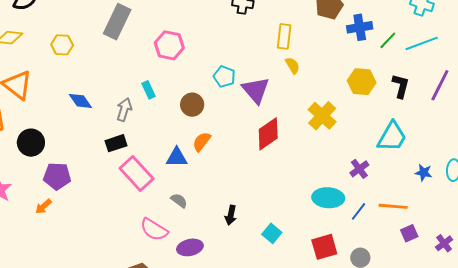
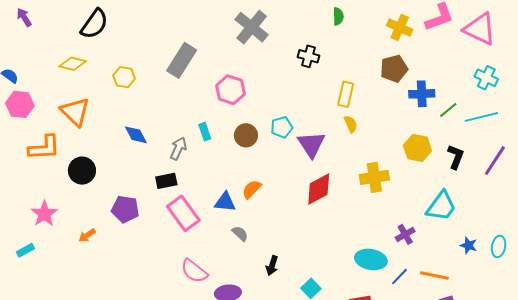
cyan pentagon: (224, 77) -> (282, 127), turned 30
brown circle: (192, 105) -> (246, 135), moved
yellow cross: (322, 116) -> (374, 177), turned 32
purple pentagon: (57, 176) -> (125, 209), moved
gray semicircle: (179, 201) -> (240, 234), moved

